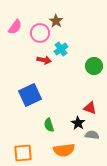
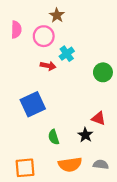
brown star: (56, 21) -> (57, 15), moved
pink semicircle: (15, 27) -> (16, 30), turned -35
gray semicircle: (92, 135) -> (101, 165), moved

